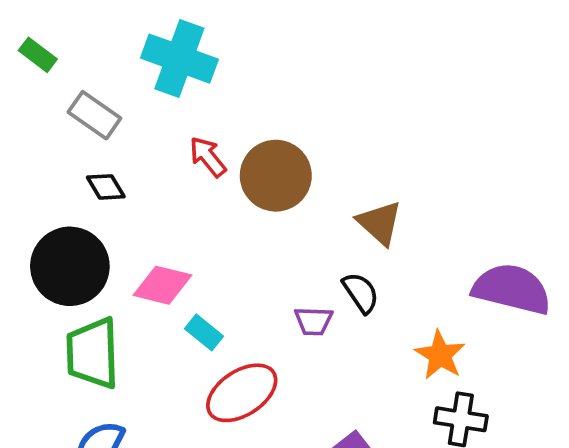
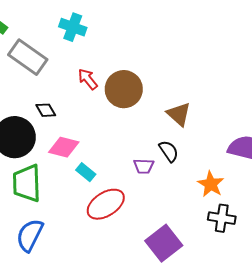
cyan cross: (179, 59) -> (73, 27), size x0.7
gray rectangle: (94, 115) -> (28, 57), size x1.4
black diamond: (106, 187) -> (46, 110), moved

